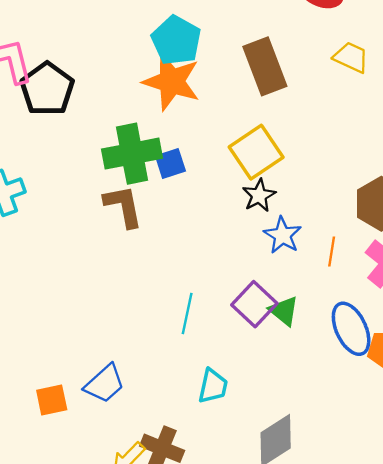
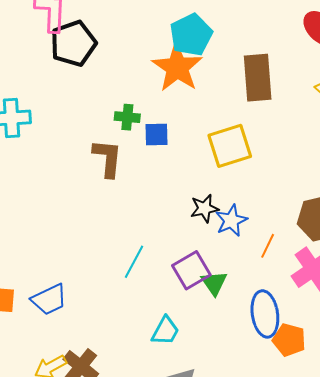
green cross: (132, 154) -> (127, 117), size x0.5
black star: (259, 195) -> (204, 208), moved
cyan trapezoid: (213, 386) -> (165, 331), moved

